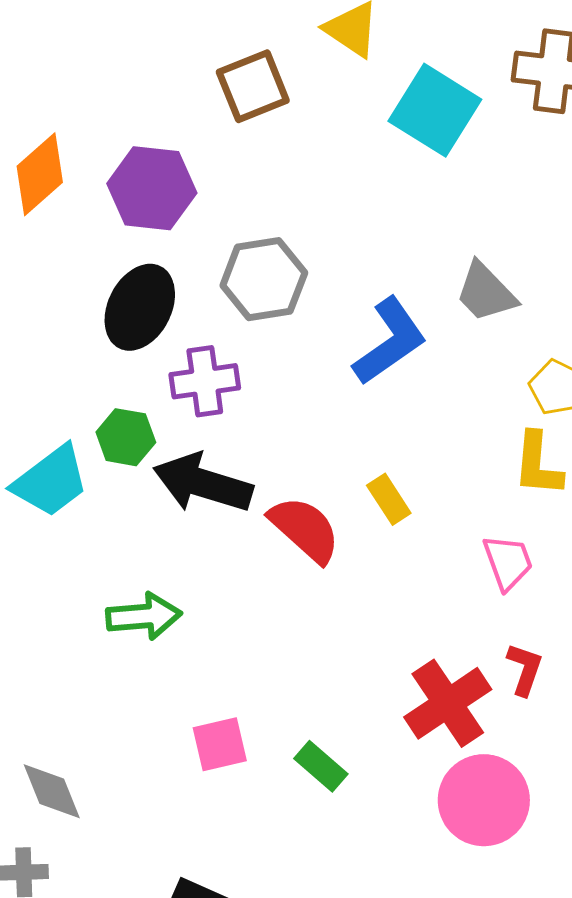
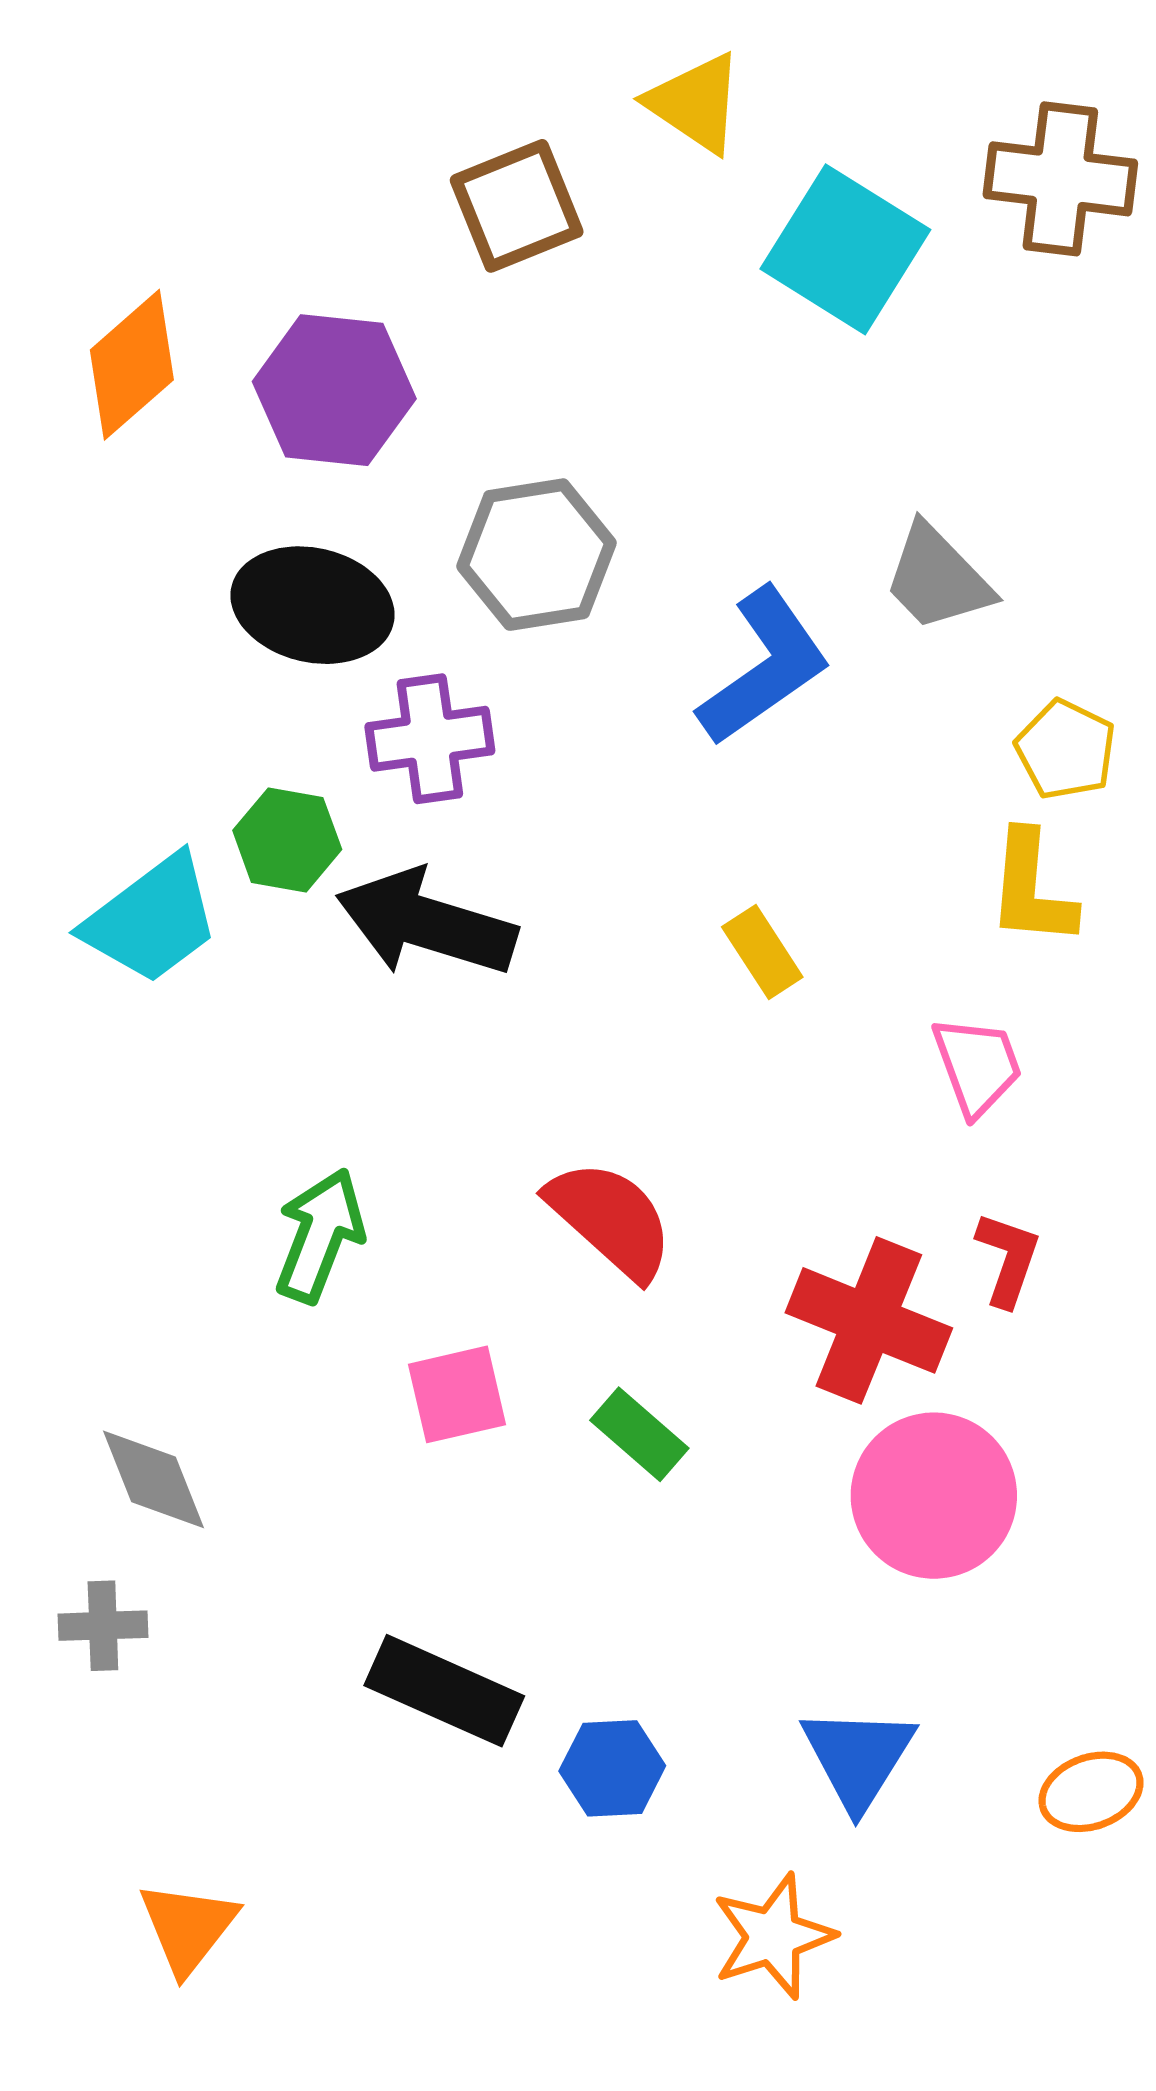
black ellipse: (140, 307) -> (312, 605), turned 76
red semicircle: (305, 529) -> (611, 1219), moved
green arrow: (144, 616) -> (320, 1236), moved, turned -64
red cross: (448, 703) -> (869, 1320), turned -34

